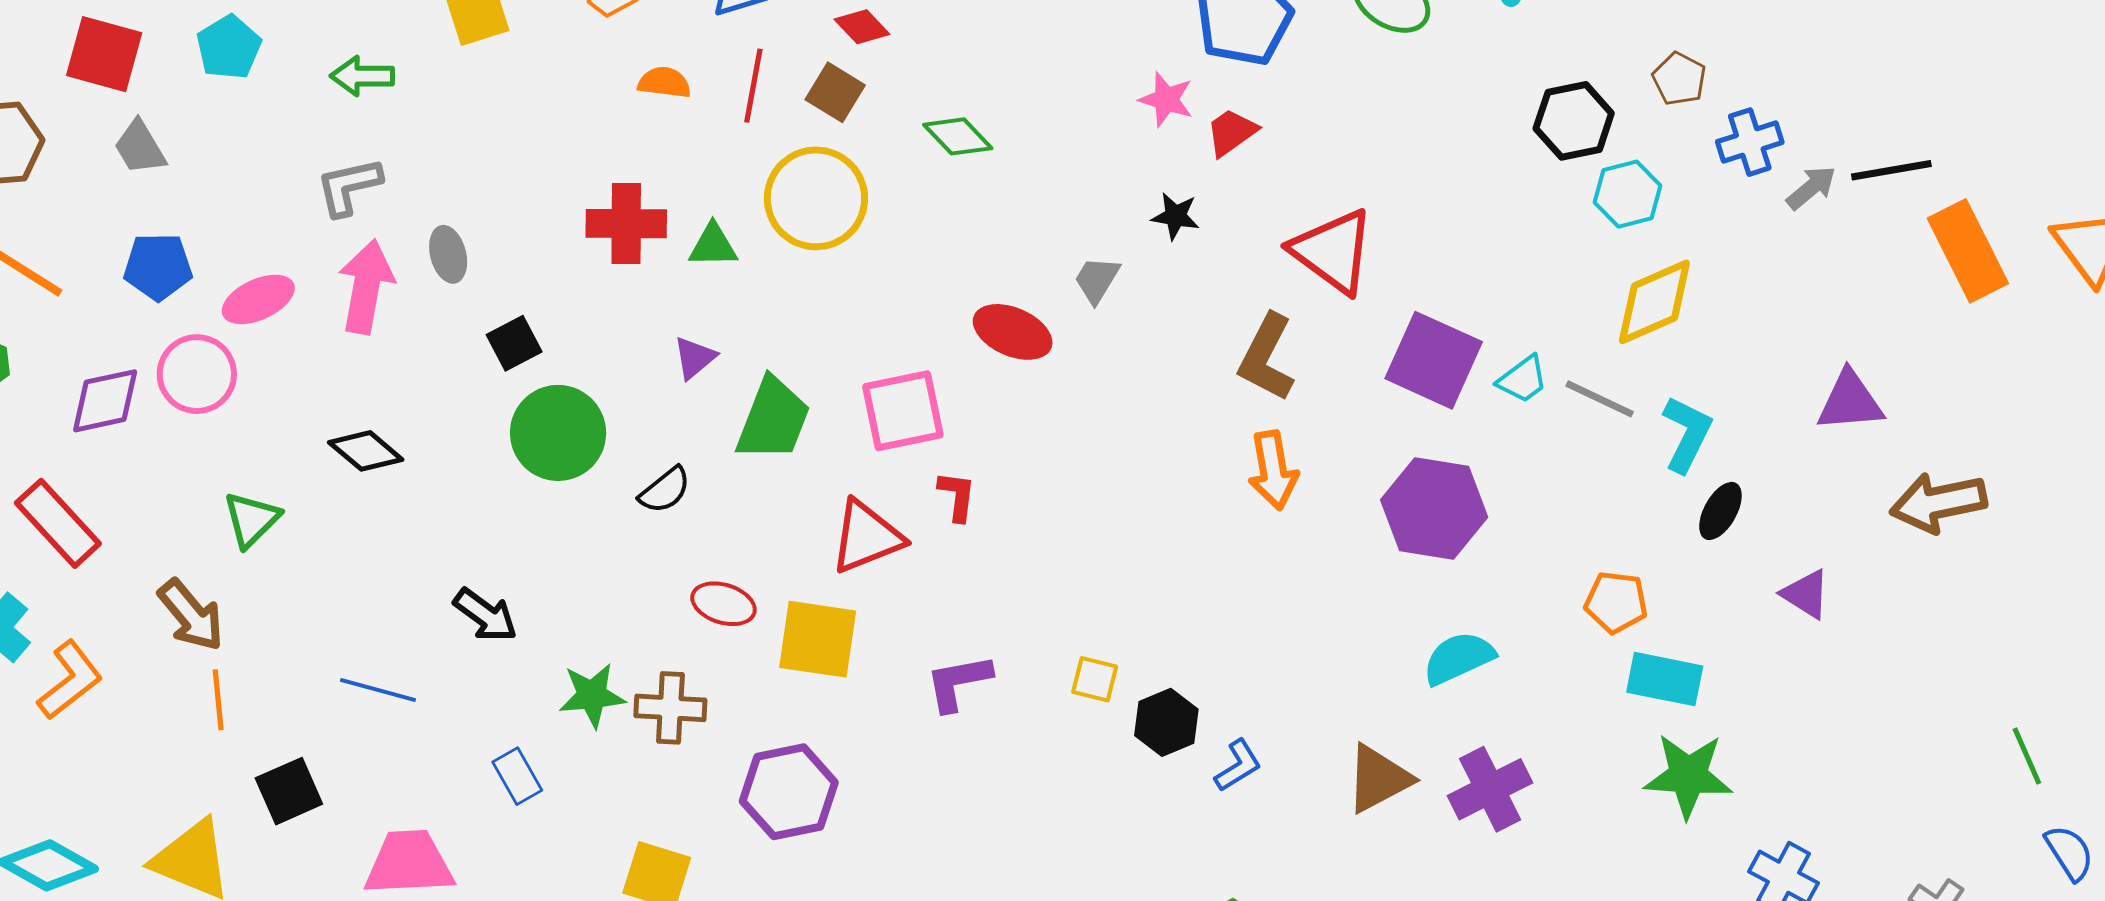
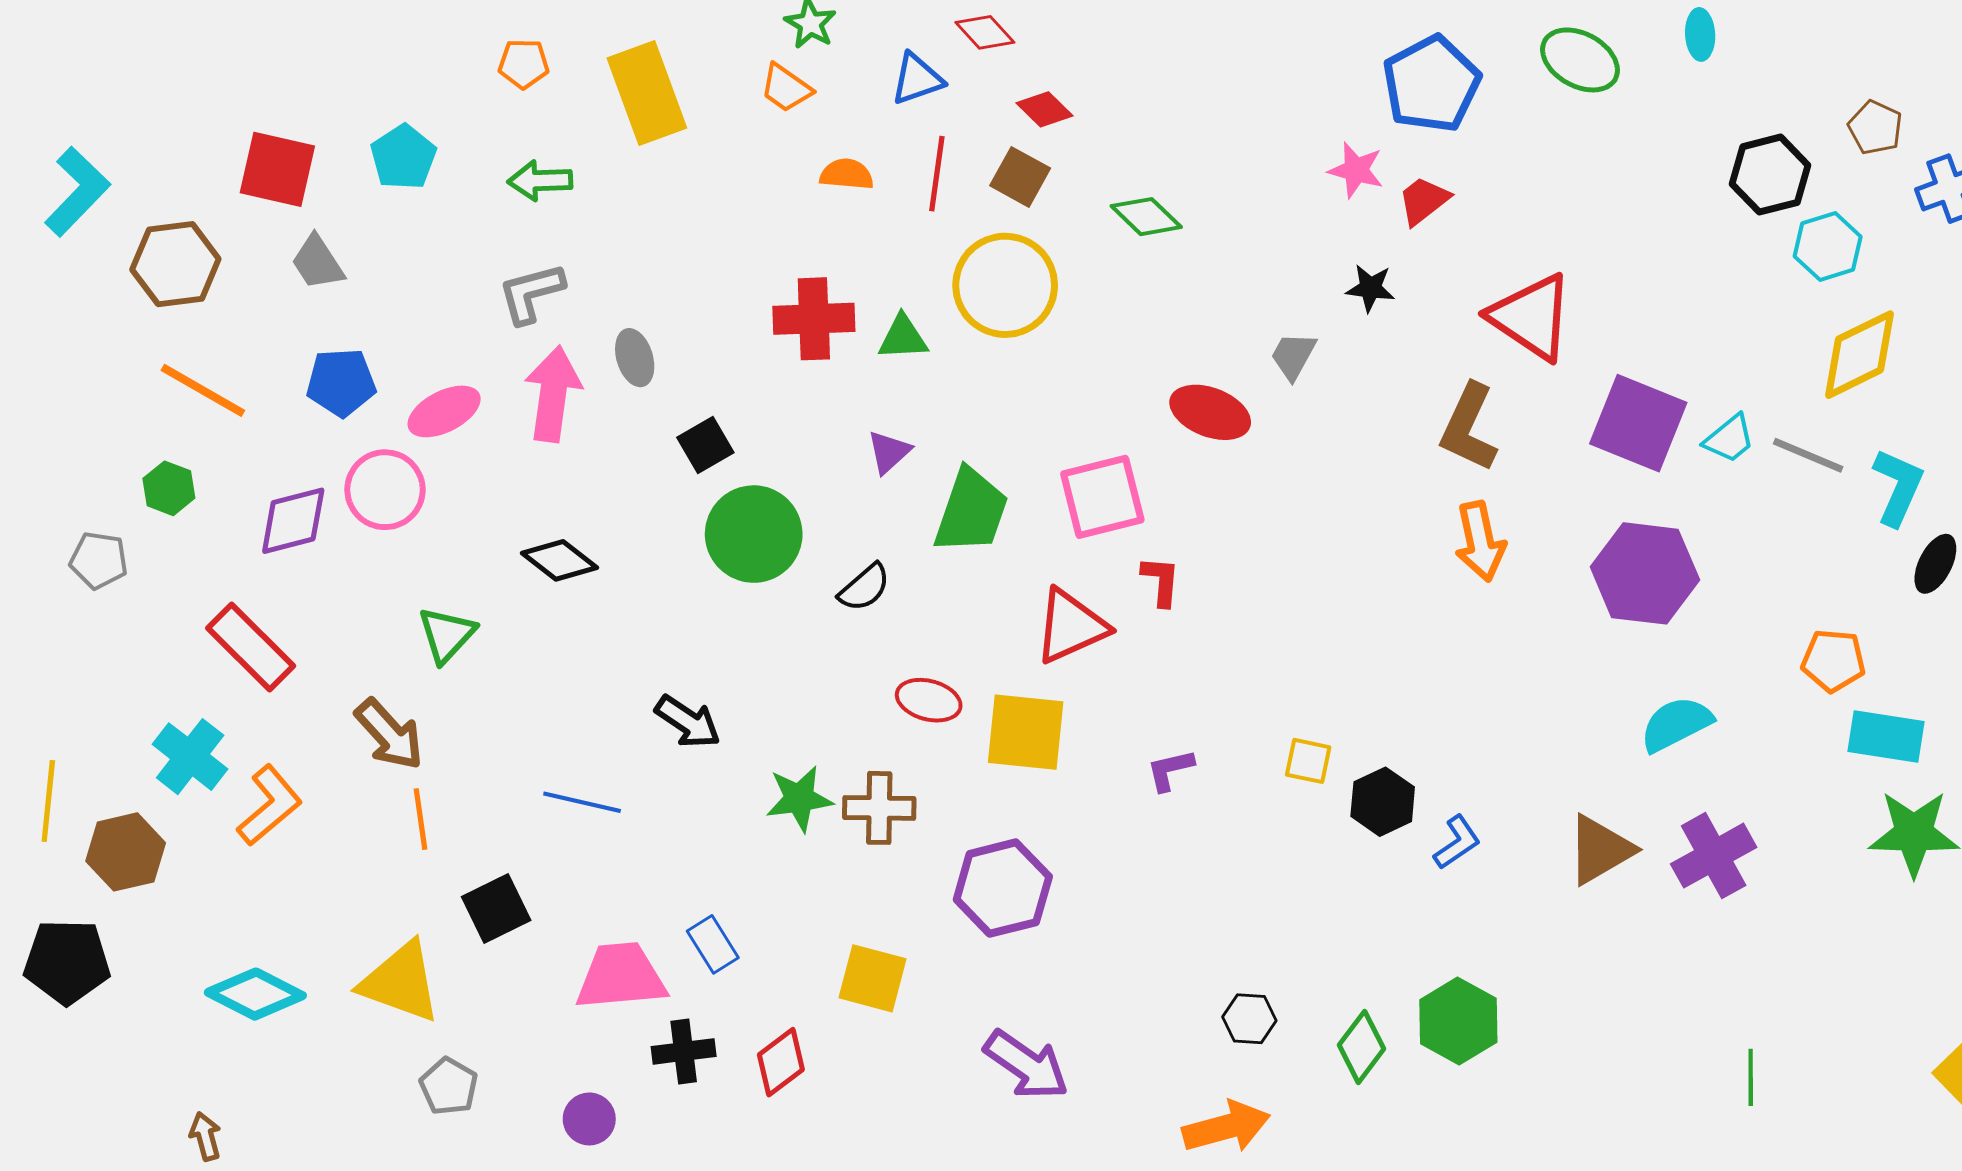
purple L-shape: (958, 682) -> (1170, 770), size x0.7
blue rectangle: (517, 776) -> (713, 944), moved

